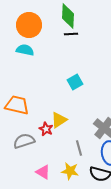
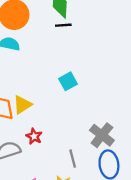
yellow triangle: (59, 120) -> (22, 105), moved

